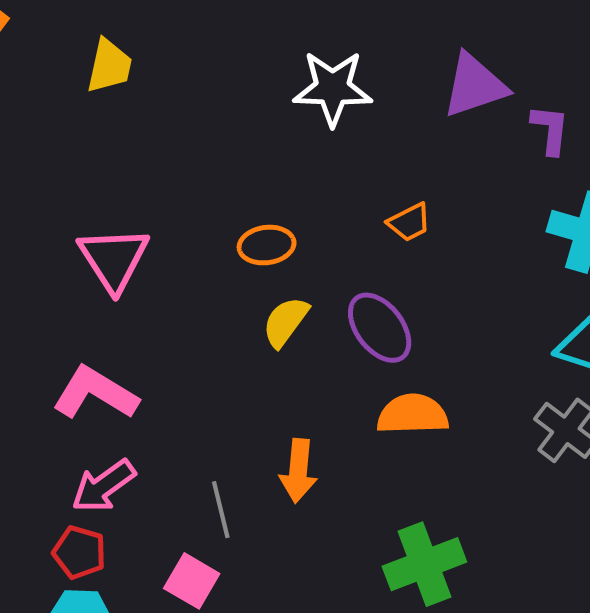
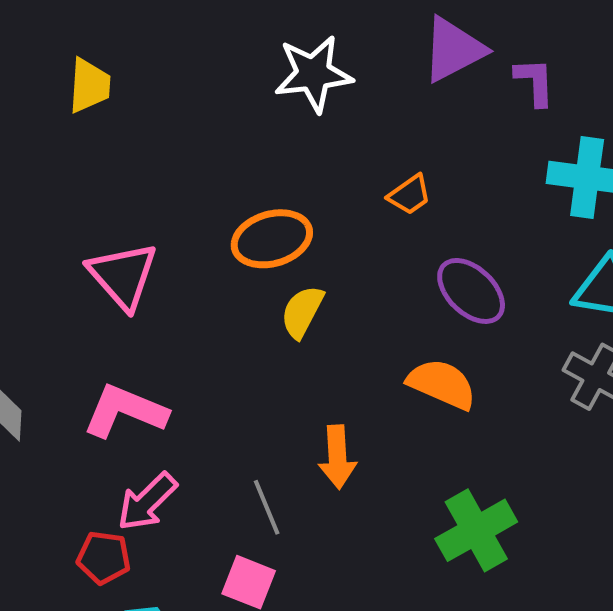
orange ellipse: (267, 245) -> (272, 239), size x1.4
purple ellipse: (380, 328) -> (471, 291), moved
orange semicircle: (413, 414) -> (442, 384), turned 34
red pentagon: (79, 552) -> (104, 558), moved

